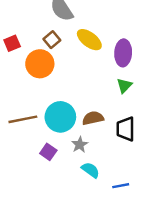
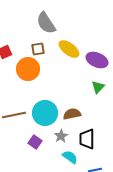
brown square: (52, 40) -> (38, 49), turned 32
purple ellipse: (123, 53) -> (97, 60), turned -70
black trapezoid: (126, 129) -> (87, 139), moved

